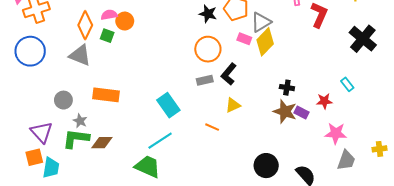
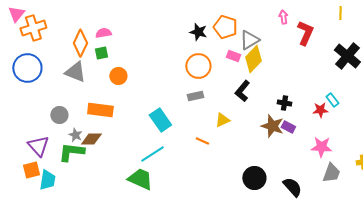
orange circle: (125, 21) -> (118, 76), moved
green square: (107, 36) -> (101, 53), turned -32
black L-shape: (229, 74) -> (242, 91), moved
black cross: (287, 88) -> (284, 103), moved
red star: (324, 101) -> (320, 110), moved
brown diamond: (102, 143) -> (91, 139), moved

